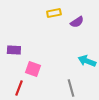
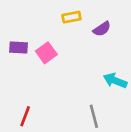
purple rectangle: (14, 50) -> (19, 47), moved
pink square: (33, 69) -> (46, 53), moved, turned 35

